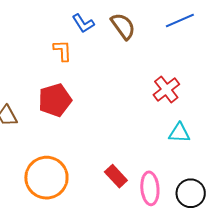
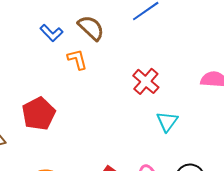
orange L-shape: (63, 51) -> (77, 59), moved
cyan triangle: (179, 133) -> (167, 121), turned -45

